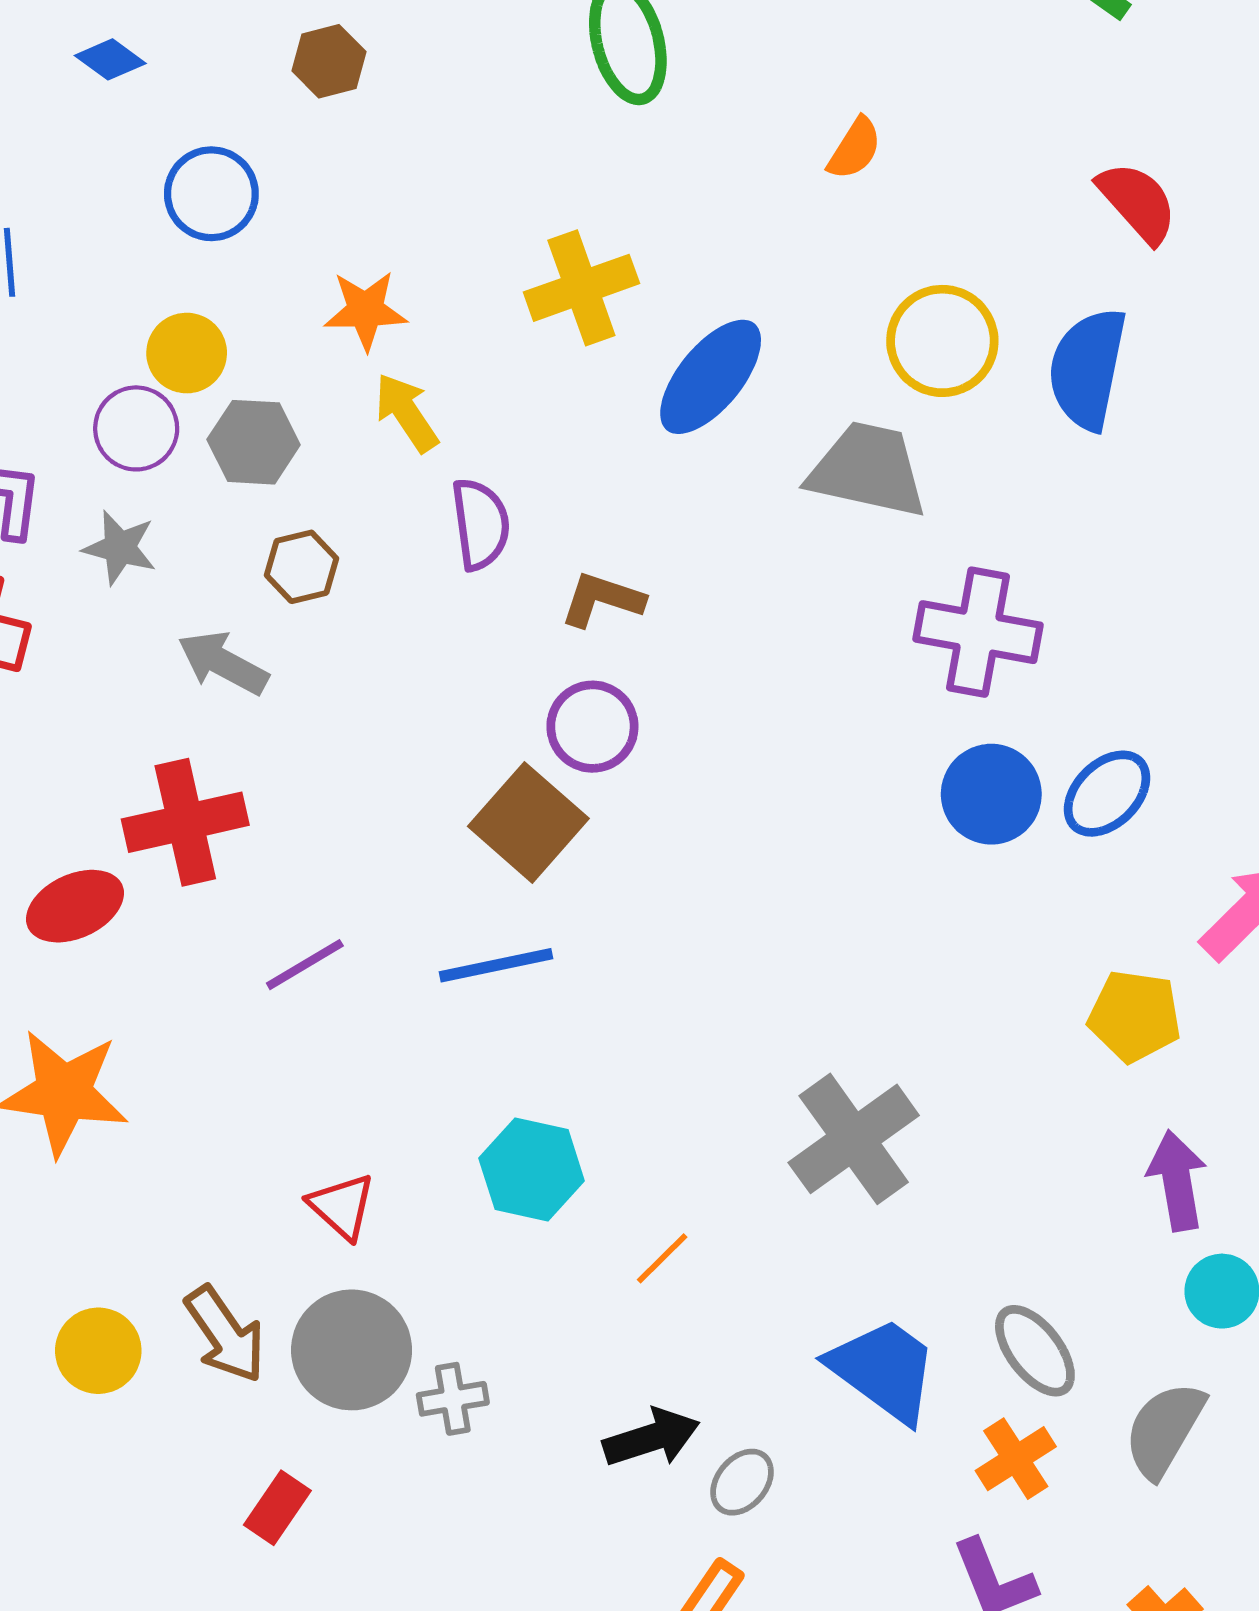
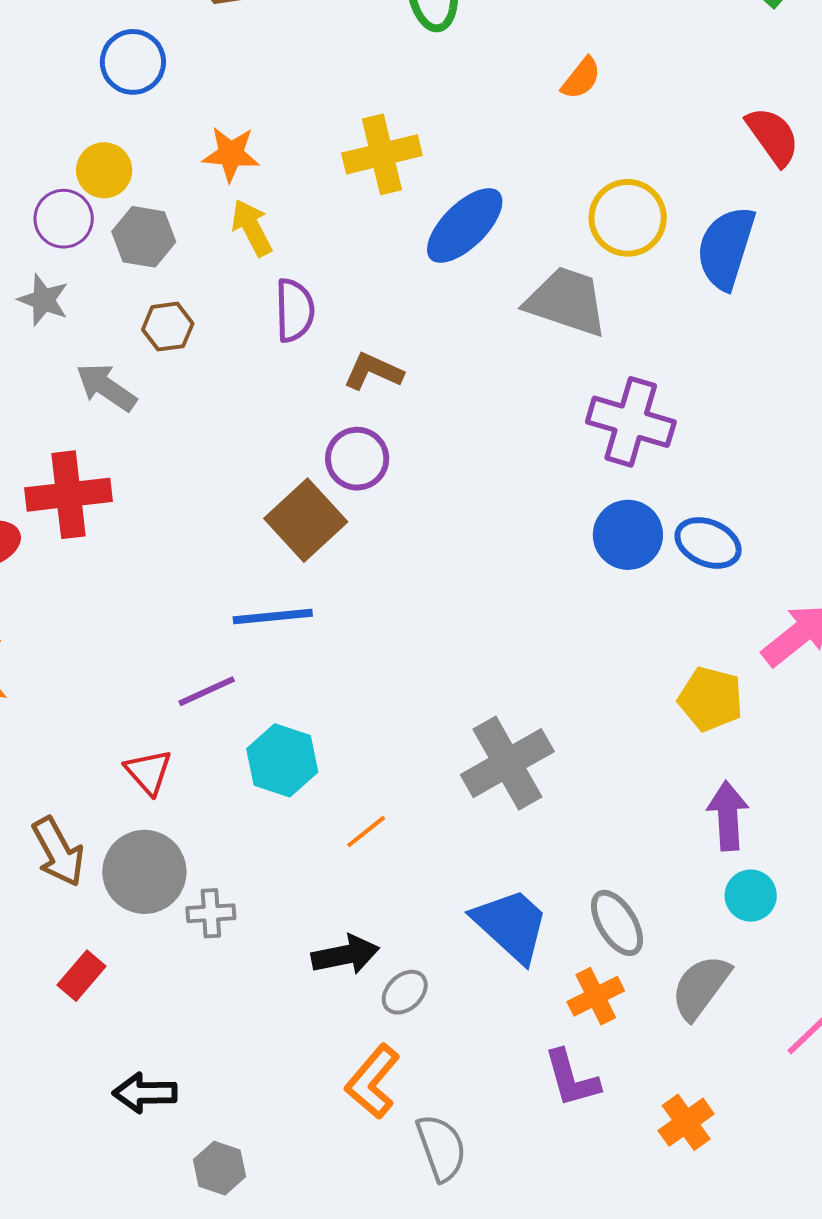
blue ellipse: (1107, 794) -> (708, 543), turned 62
purple line: (305, 965) -> (207, 691), moved

